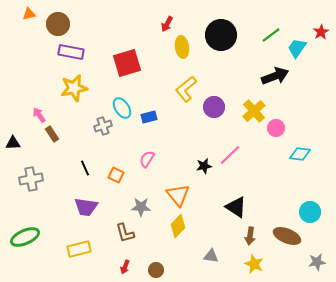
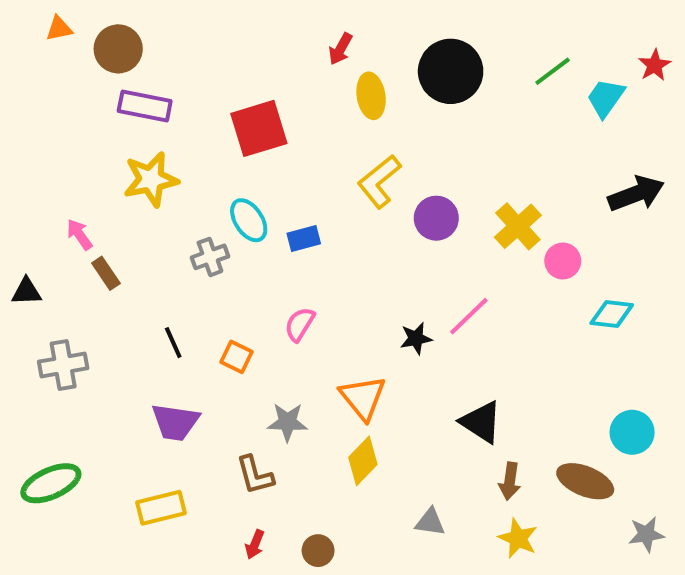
black arrow: (275, 76) -> (636, 194), moved

